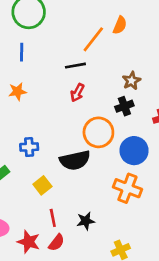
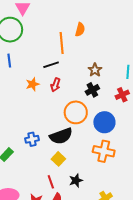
orange line: (93, 39) -> (62, 43), turned -35
orange star: (17, 92) -> (33, 84), moved
blue cross: (29, 147) -> (32, 139), moved
yellow square: (42, 185) -> (58, 159), moved

